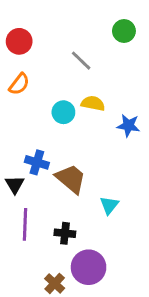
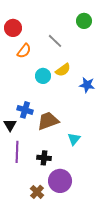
orange semicircle: (19, 84) -> (24, 51), moved
yellow semicircle: (93, 103) -> (63, 70), turned 133
brown trapezoid: (71, 179) -> (48, 121), turned -60

